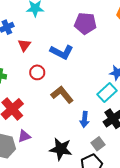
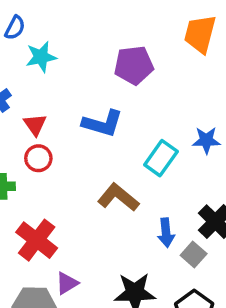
red circle: (37, 72) -> (38, 158), moved
cyan rectangle: (107, 92) -> (161, 158), moved
gray square: (98, 144) -> (194, 255), moved

